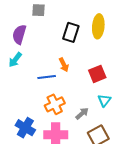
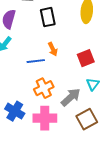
black rectangle: (71, 32) -> (48, 17), moved, turned -30
gray arrow: (82, 113) -> (71, 97), size x1.5

